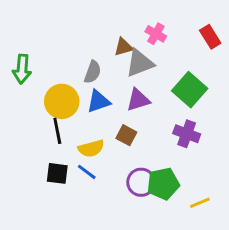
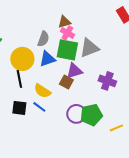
pink cross: (156, 34) -> (67, 33), moved
gray triangle: (140, 63) -> (89, 48), moved
green square: (190, 90) -> (67, 50), moved, turned -30
purple triangle: (138, 100) -> (74, 71), moved
yellow semicircle: (91, 148) -> (42, 91), turned 48

